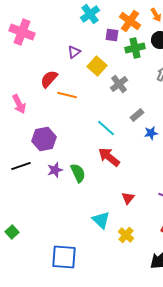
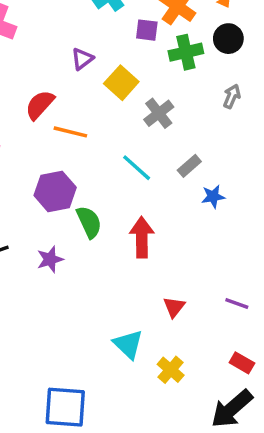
cyan line: (106, 128) -> (137, 168), moved
purple hexagon: (44, 139) -> (55, 191), moved
red arrow: (109, 157) -> (142, 237), turned 50
green semicircle: (78, 173) -> (89, 222), moved

